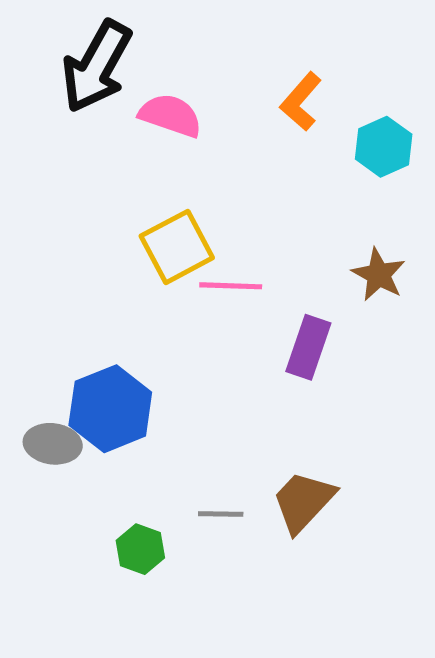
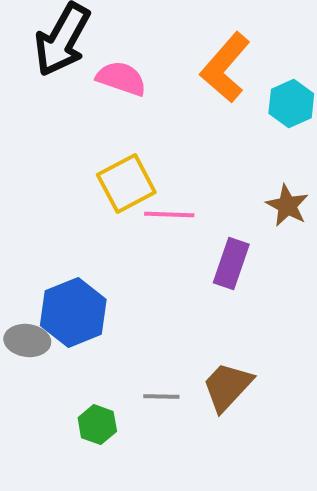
orange L-shape: (301, 102) -> (225, 68), size x1.5

